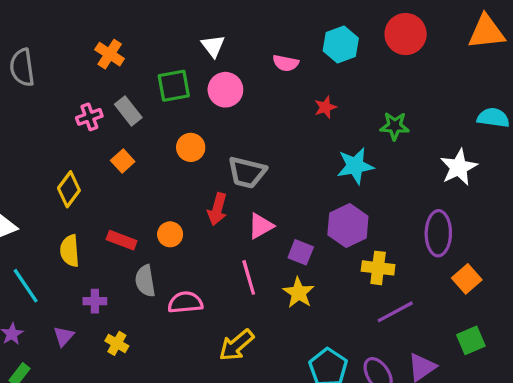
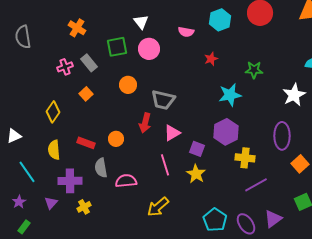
purple cross: (95, 301) -> (70, 181), size x1.6
yellow cross: (117, 343) -> (84, 207), turned 32

